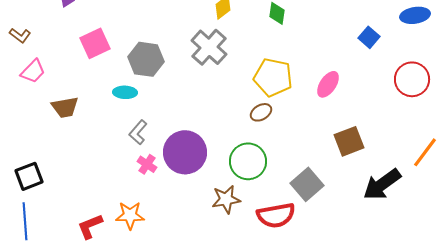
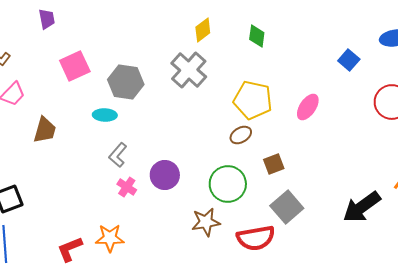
brown trapezoid: (65, 107) -> (45, 130), turned -64
brown square: (349, 141) -> (274, 164), moved, size x0.7
purple circle: (185, 152) -> (165, 175), size x0.7

